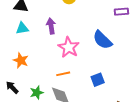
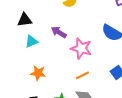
purple arrow: (51, 26) -> (59, 32), turned -35

